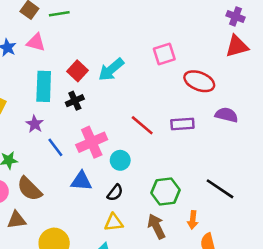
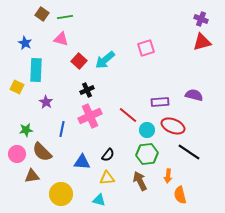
pink triangle: (36, 42) -> (61, 39), moved
red ellipse: (199, 81) -> (173, 126), moved
cyan rectangle: (44, 86) -> (36, 70), moved
black cross: (75, 101) -> (87, 90), moved
red line: (142, 125) -> (128, 115), moved
blue line: (55, 147) -> (62, 129), moved, turned 49
cyan circle: (120, 160) -> (147, 130), moved
blue triangle: (81, 181) -> (82, 162), moved

